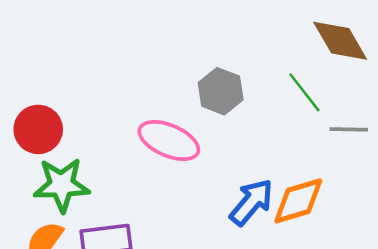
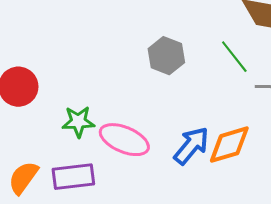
pink ellipse: (169, 141) -> (124, 140), moved
green star: (62, 185) -> (78, 122), moved, size x0.7

